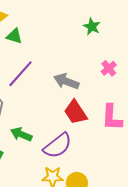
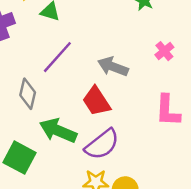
red trapezoid: (75, 112) -> (96, 101), moved
green arrow: (21, 134) -> (58, 131), size x1.4

